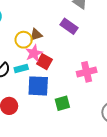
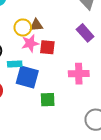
purple rectangle: (69, 26) -> (85, 33), moved
red square: (44, 62) -> (47, 47), moved, turned -35
cyan rectangle: (21, 68) -> (15, 64), moved

